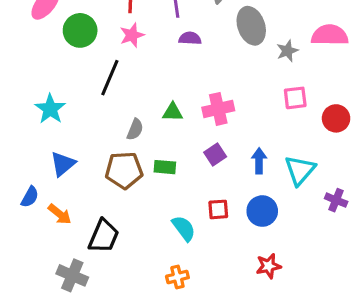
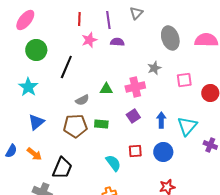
gray ellipse: (251, 26) -> (170, 38), moved
green circle: (80, 30) -> (36, 50), moved
pink star: (132, 35) -> (89, 40), moved
gray star: (287, 51) -> (154, 68), moved
gray semicircle: (135, 129) -> (82, 100), turned 40
blue semicircle: (30, 197) -> (11, 151), moved

